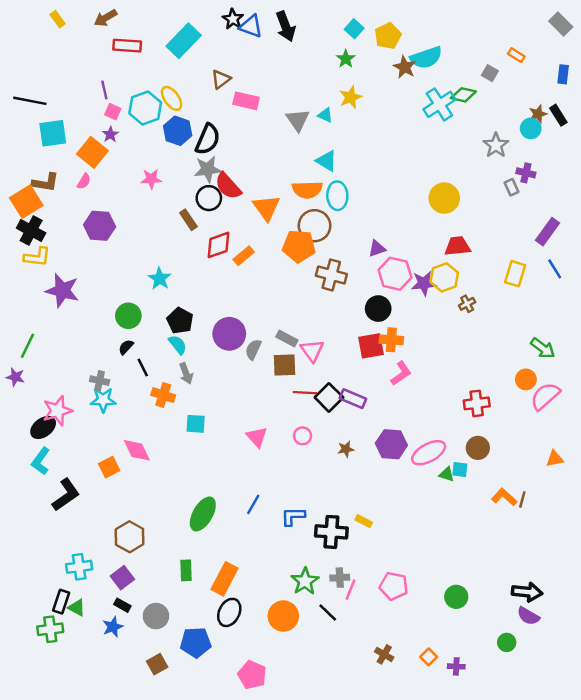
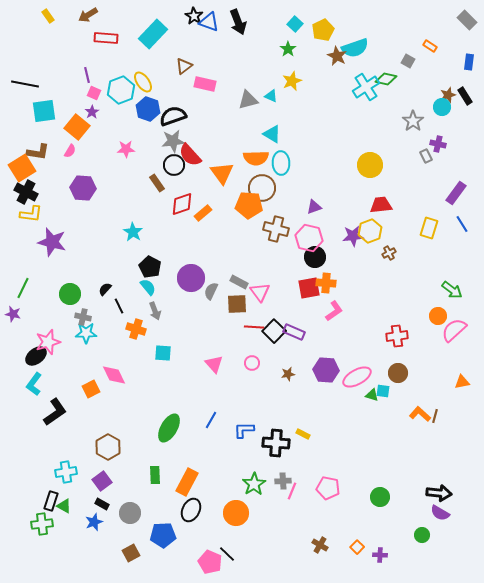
gray triangle: (298, 120) -> (248, 100), turned 50
black semicircle: (208, 139) -> (173, 116), turned -132
pink hexagon: (395, 274) -> (309, 238), moved
green circle: (128, 316) -> (70, 294), moved
black line: (328, 612) -> (227, 554), moved

